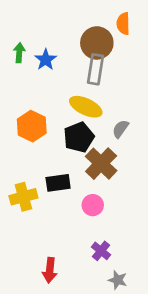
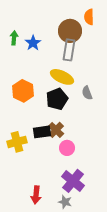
gray semicircle: (120, 129) -> (87, 93), turned -56
brown cross: (101, 164) -> (56, 130), moved, size x0.7
purple cross: (101, 251) -> (73, 181), size x1.6
gray star: (118, 280) -> (65, 202), moved

